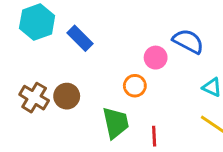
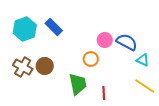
cyan hexagon: (37, 22) -> (25, 29), moved
blue semicircle: (188, 41) -> (127, 42), moved

